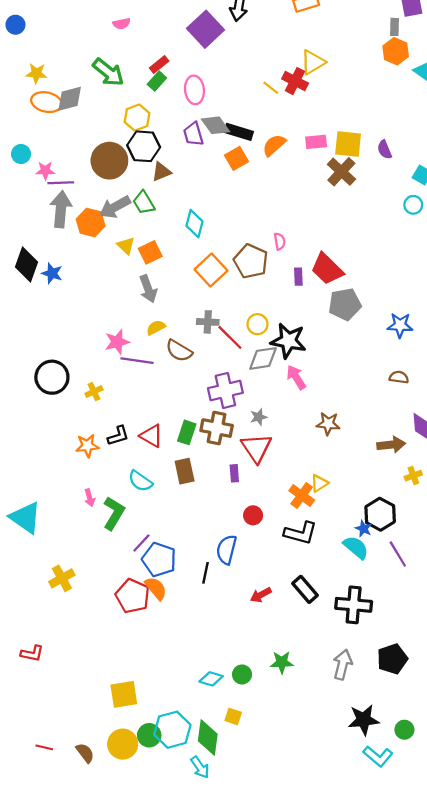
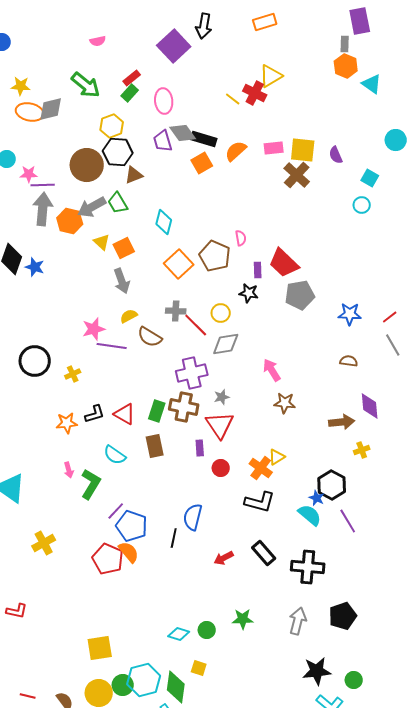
black star: (288, 341) -> (249, 293), moved, size x0.6
pink arrow: (296, 377) -> (272, 370), moved
red circle: (253, 515) -> (221, 468), moved

